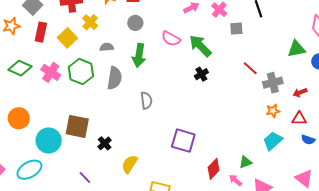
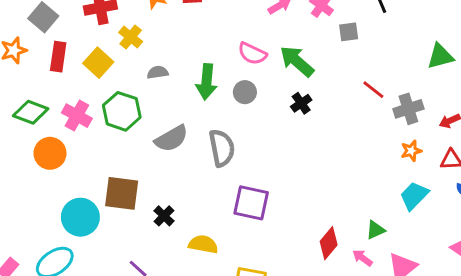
gray circle: (135, 23) -> (245, 92), moved
gray semicircle: (114, 78) -> (171, 139), moved, turned 55
gray semicircle: (146, 100) -> (222, 148), size x1.4
orange circle: (19, 118) -> (50, 153), moved
purple square: (183, 141) -> (251, 203), moved
yellow semicircle: (130, 164) -> (203, 244), turned 72

